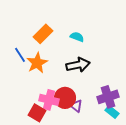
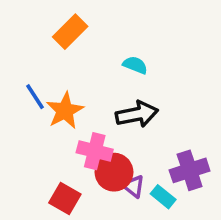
orange rectangle: (43, 34) -> (70, 32), moved
pink cross: (49, 100) -> (95, 151), moved
cyan rectangle: (112, 112) -> (163, 197), moved

